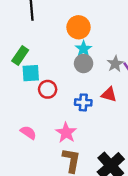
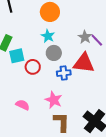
cyan star: (84, 49) -> (48, 36), moved
gray circle: (84, 63) -> (54, 53), moved
red triangle: (109, 94) -> (84, 63), size x1.6

